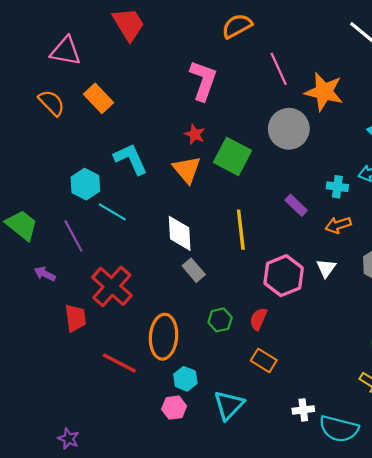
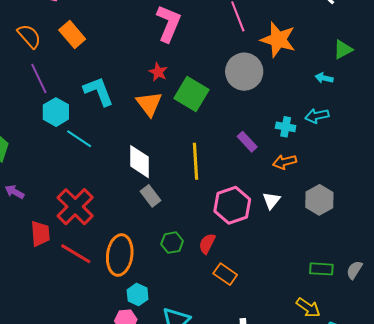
purple line: (73, 236) -> (39, 79), moved
orange rectangle: (264, 360) -> (225, 274), moved
red line: (119, 363) -> (76, 254), moved

